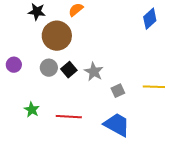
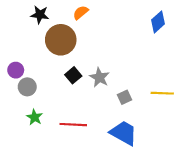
gray circle: (49, 68) -> (27, 87), moved

